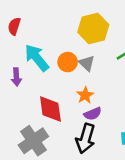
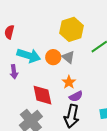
cyan arrow: (37, 58) -> (29, 56), turned 150

